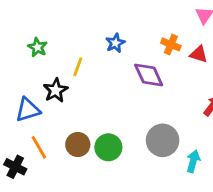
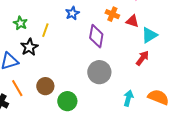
green star: (38, 47) -> (20, 23), moved
purple diamond: (149, 75) -> (96, 36), turned 35
gray circle: (163, 140) -> (99, 72), moved
green circle: (108, 147) -> (67, 101), moved

